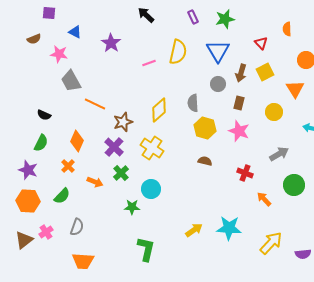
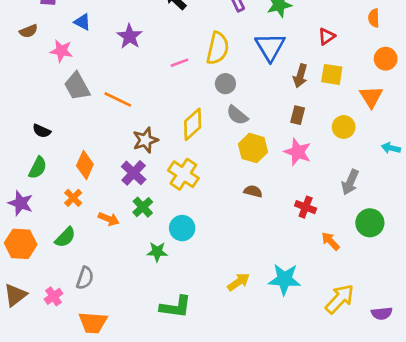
orange semicircle: (287, 29) -> (374, 18), moved
red triangle: (261, 43) -> (327, 36), turned 40
yellow square: (265, 72) -> (332, 74), turned 36
gray circle: (218, 84) -> (225, 84), moved
gray semicircle: (193, 103) -> (237, 115), turned -48
orange line: (95, 104) -> (118, 99), moved
gray arrow: (279, 154) -> (350, 182), turned 144
pink cross: (46, 232) -> (53, 296), moved
green L-shape: (146, 249) -> (176, 307), turned 85

